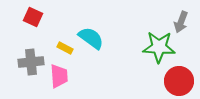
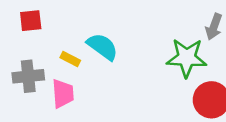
red square: (33, 17) -> (31, 21), turned -30

